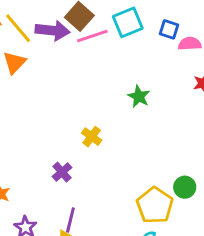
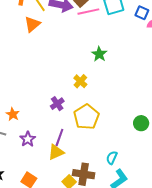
green star: (139, 96) -> (99, 54), moved
yellow pentagon: (155, 205) -> (86, 117), moved

